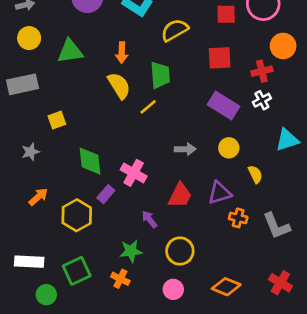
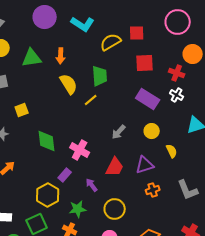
red square: (226, 14) -> (137, 33), moved
orange arrow: (122, 53) -> (61, 56), moved
red cross: (262, 71) -> (177, 73), turned 35
white cross: (262, 100) -> (177, 95), turned -32
gray arrow: (185, 149) -> (119, 132), turned 133
purple rectangle: (106, 194) -> (65, 175), moved
yellow hexagon: (77, 215) -> (48, 195), moved
orange cross: (238, 218) -> (153, 190), moved, turned -32

